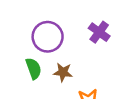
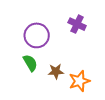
brown star: (63, 72) -> (56, 71), moved

